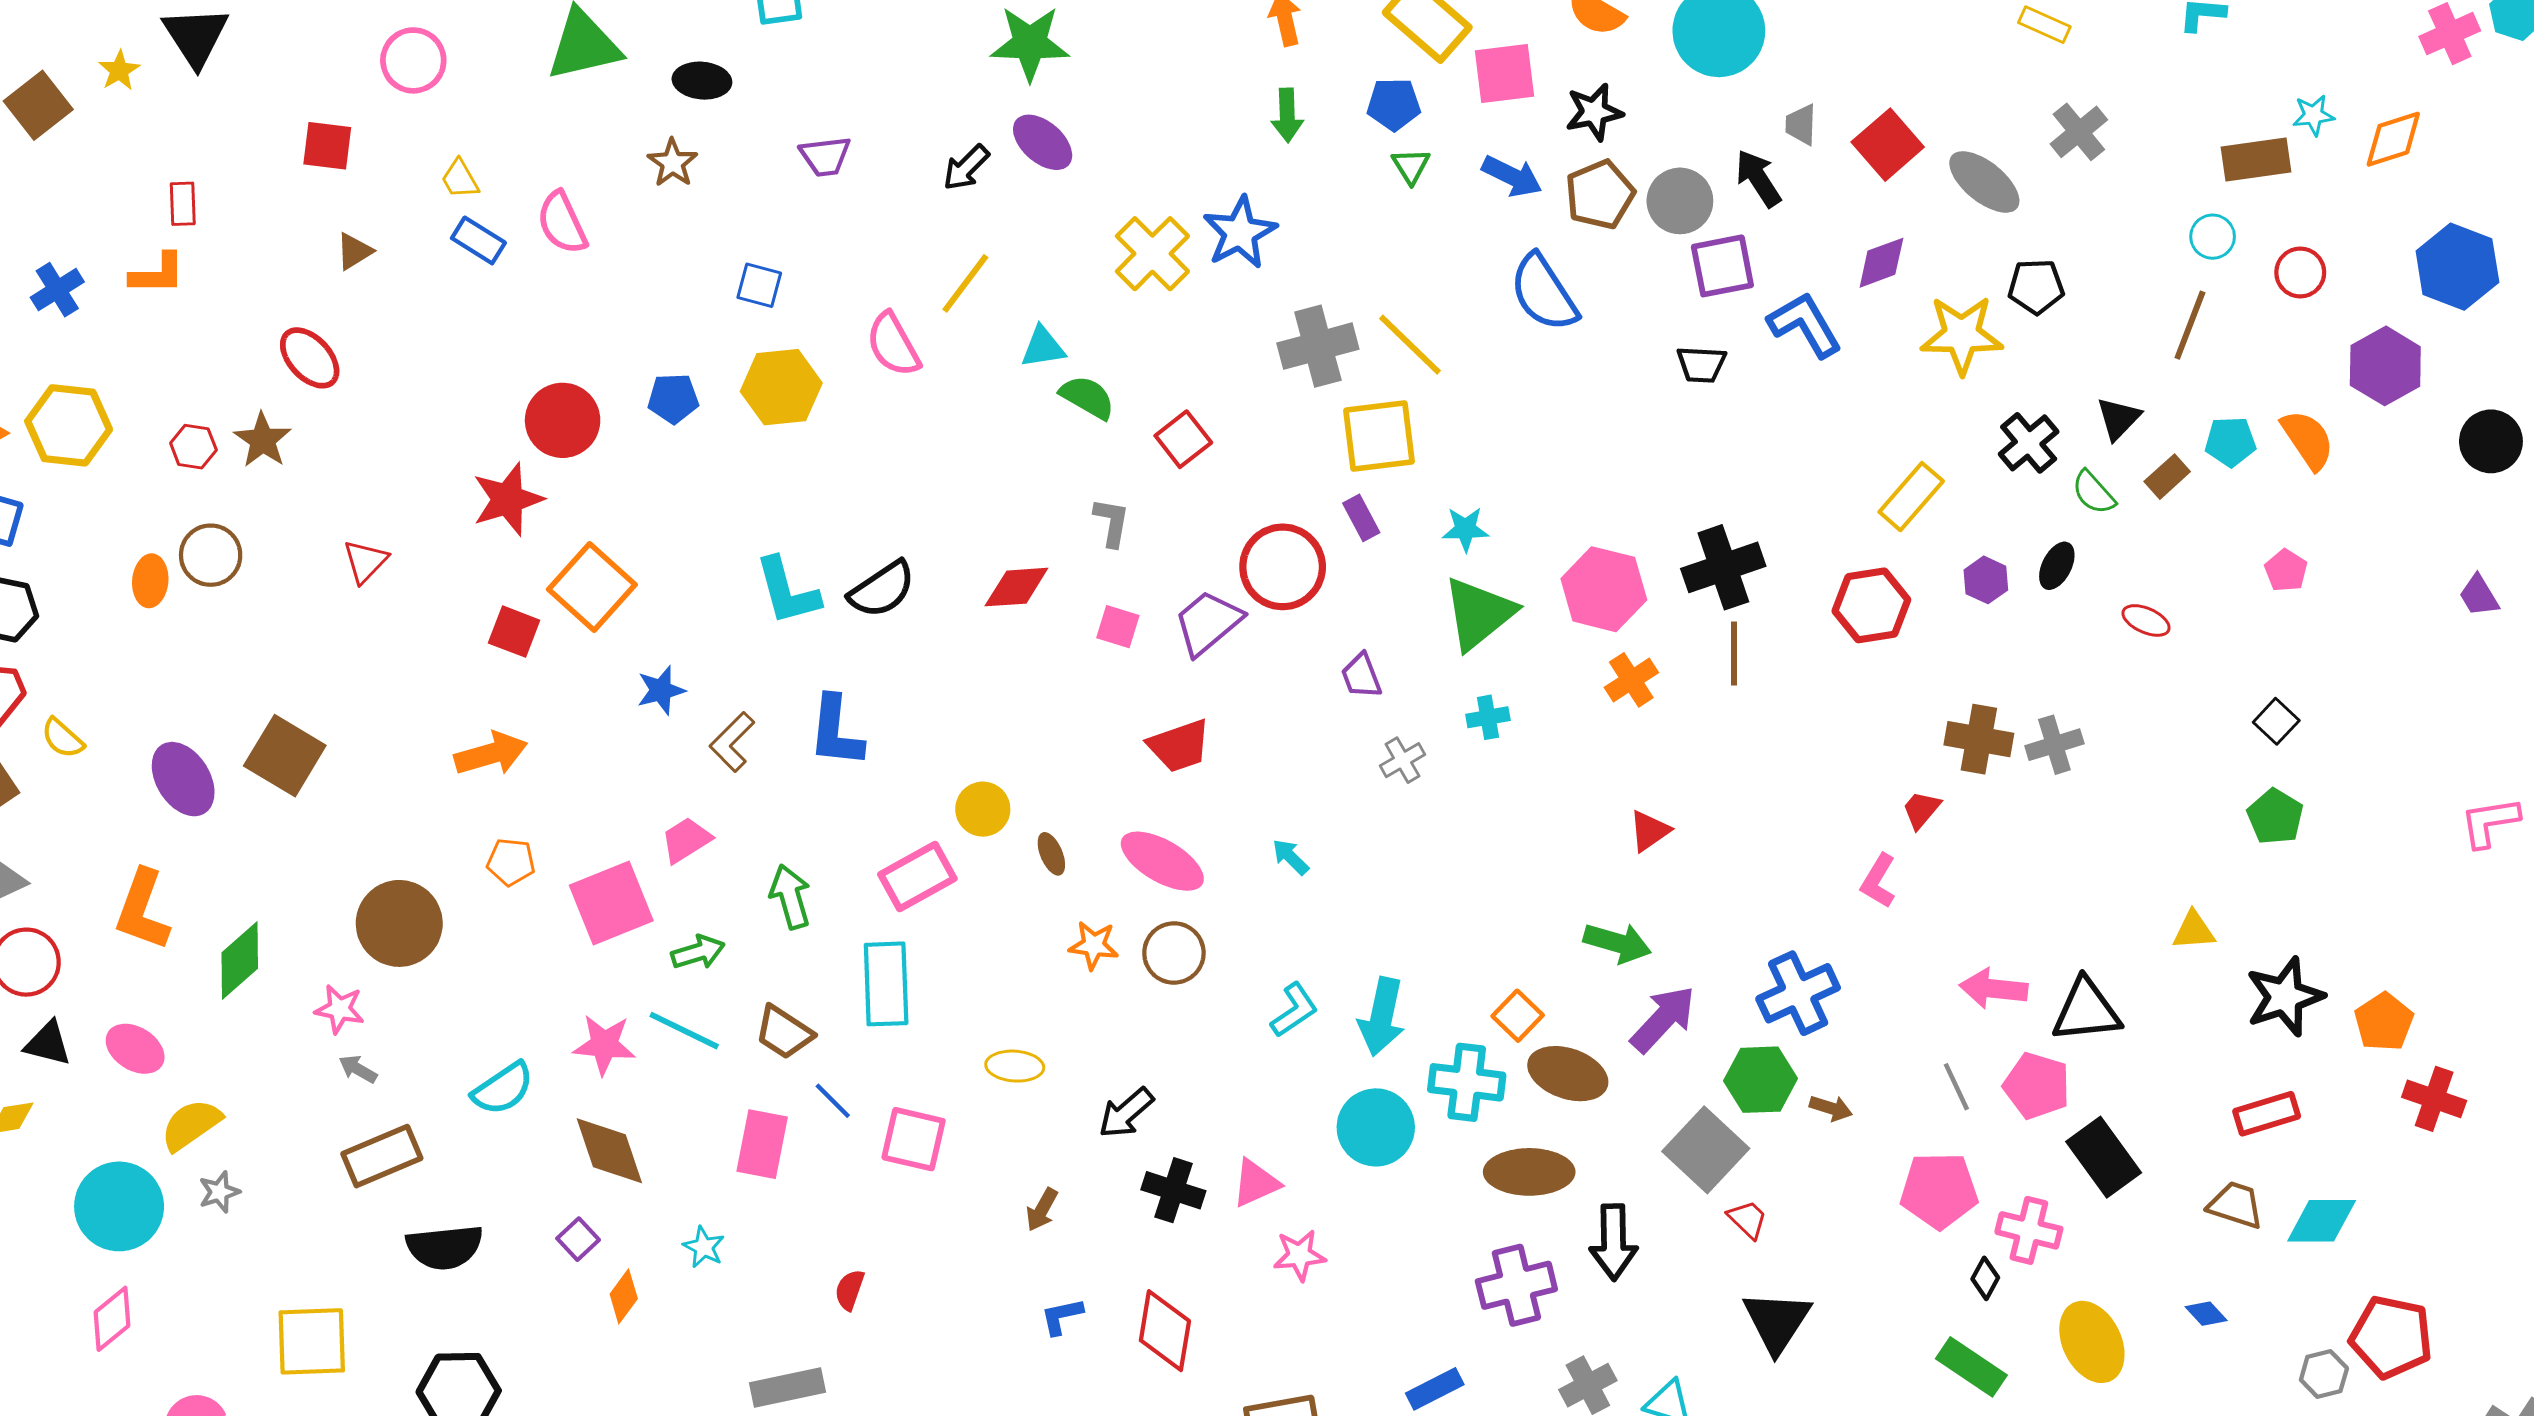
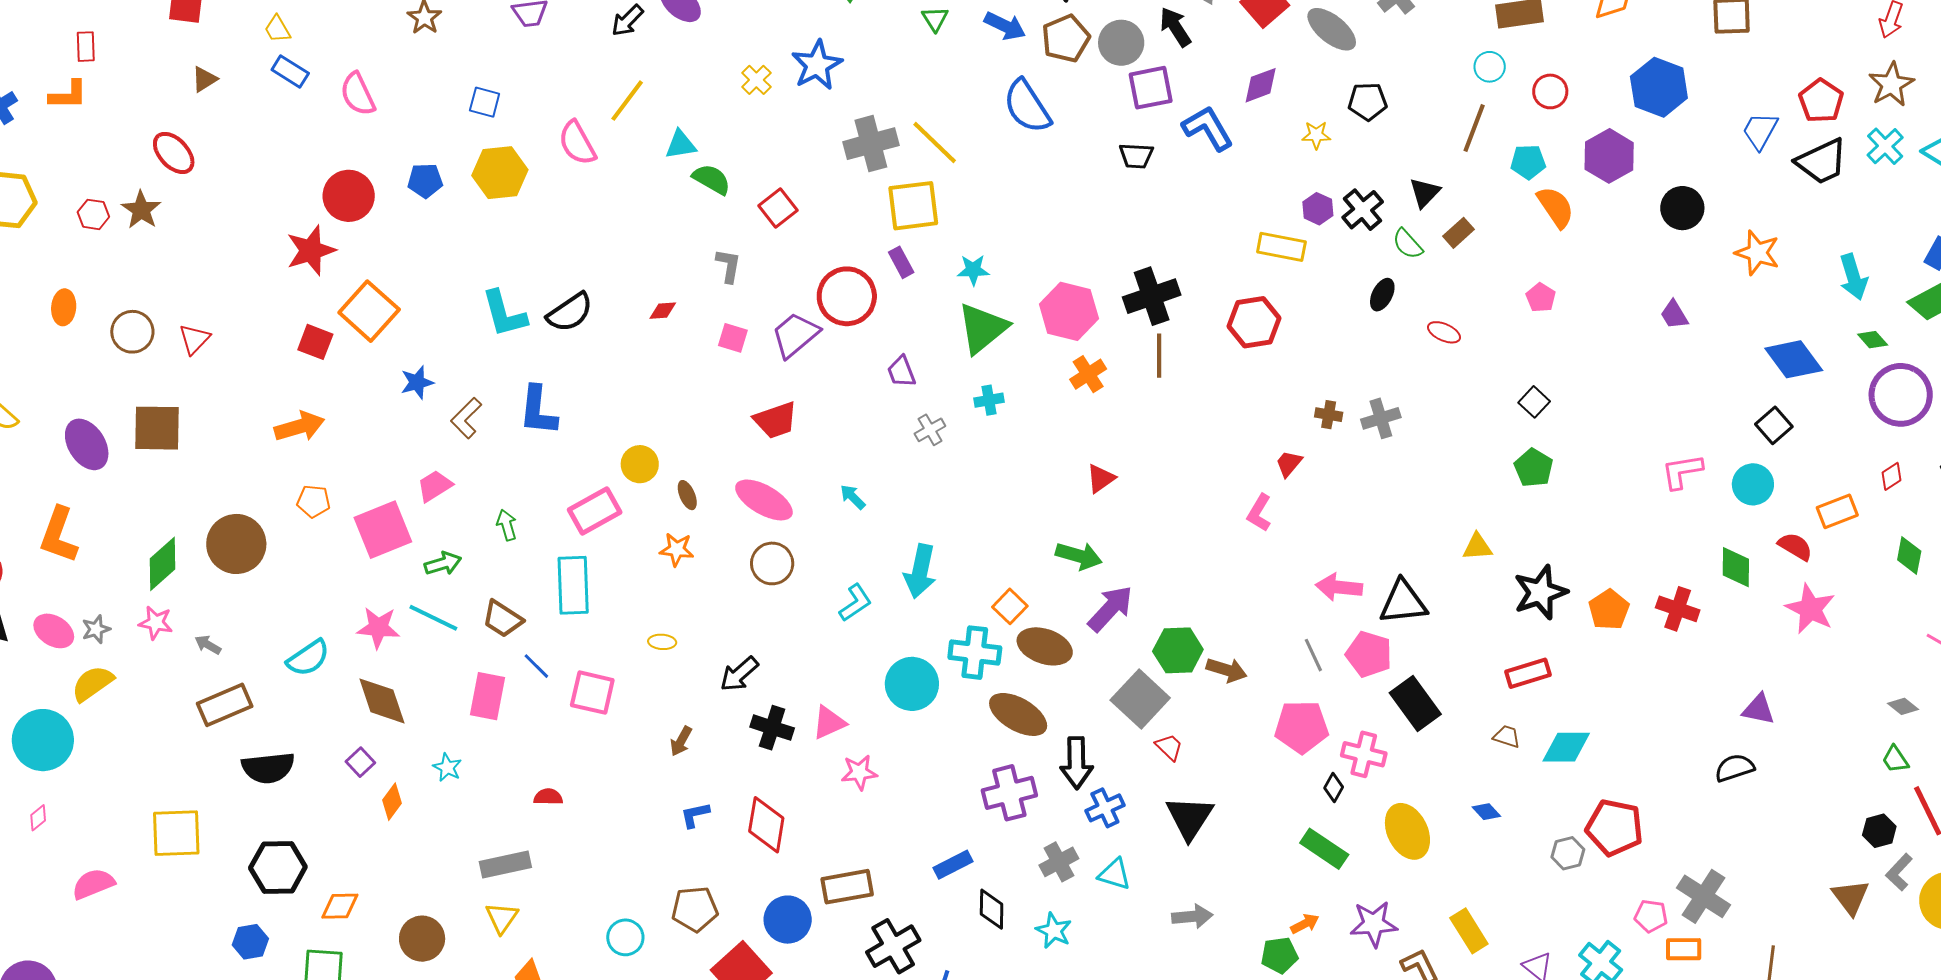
pink semicircle: (562, 223) -> (358, 94), moved
yellow cross: (1152, 254) -> (756, 80), size x0.6
yellow star: (1962, 335) -> (1316, 135), size x0.5
cyan pentagon: (2230, 442) -> (1528, 162), moved
yellow rectangle: (1911, 497) -> (1281, 247), turned 60
brown circle: (211, 555) -> (132, 332), moved
red triangle: (365, 561) -> (194, 339), moved
purple hexagon: (1986, 580) -> (1318, 209), moved
red diamond: (1016, 587) -> (663, 311), size x0.6
brown cross: (1979, 739) -> (1329, 415), size x0.6
brown square: (285, 756) -> (157, 428), turned -30
green arrow: (790, 897) -> (507, 525), size x0.7
orange star: (1094, 945) -> (677, 549), moved
green diamond: (240, 960) -> (163, 564), moved
blue cross: (1798, 993) -> (1105, 808), moved, size x0.7
pink star: (340, 1009) -> (156, 623), moved
cyan arrow: (1382, 1017) -> (920, 571), moved
yellow ellipse: (1015, 1066) -> (662, 642), size x0.7
red cross: (2434, 1099) -> (1678, 609), moved
brown arrow: (1831, 1108) -> (1227, 670), size x1.4
brown ellipse: (1529, 1172) -> (1018, 714), turned 30
gray star: (219, 1192) -> (96, 629), moved
brown trapezoid: (2236, 1205) -> (1507, 736), size x0.7
red semicircle: (850, 1290) -> (548, 797), turned 72
pink diamond: (112, 1319) -> (38, 818), size x0.6

